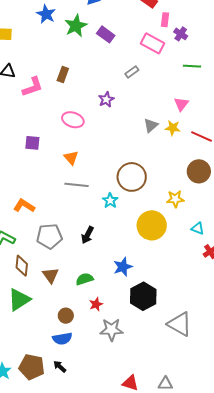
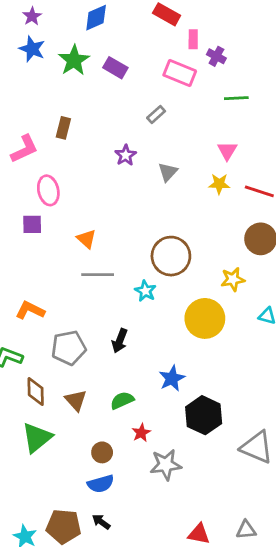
pink ellipse: (73, 120) -> (48, 190), moved, turned 65
gray triangle: (151, 125) -> (168, 172), moved

